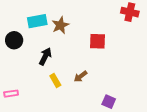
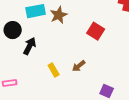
red square: (98, 41) -> (96, 31), turned 30
black arrow: (45, 56) -> (30, 46), moved

